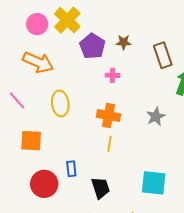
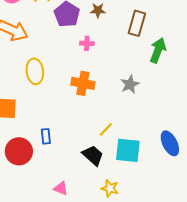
brown rectangle: (163, 55) -> (137, 23), turned 35
yellow line: (110, 144) -> (106, 129), moved, turned 35
black trapezoid: (100, 188) -> (93, 155), moved, turned -30

